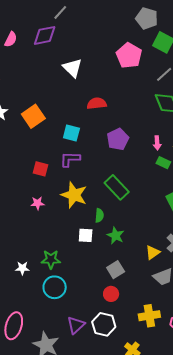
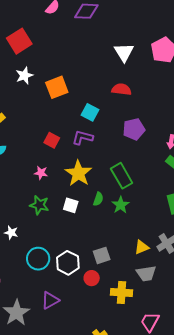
white triangle: (73, 68) -> (124, 52), moved
white square: (86, 235) -> (71, 205), moved
green star: (116, 236) -> (121, 205), moved
green star: (51, 259) -> (39, 205), moved
yellow cross: (149, 316) -> (122, 292), moved
white hexagon: (104, 324) -> (68, 263), moved

